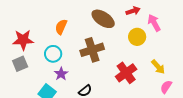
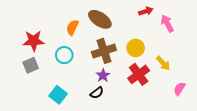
brown ellipse: (103, 19) -> (100, 19), moved
yellow circle: (137, 37) -> (136, 48), moved
yellow arrow: (158, 67) -> (163, 63), moved
purple star: (61, 74) -> (103, 75), moved

